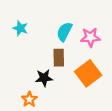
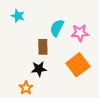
cyan star: (20, 28) -> (18, 16), moved
brown rectangle: (59, 58) -> (43, 47), moved

